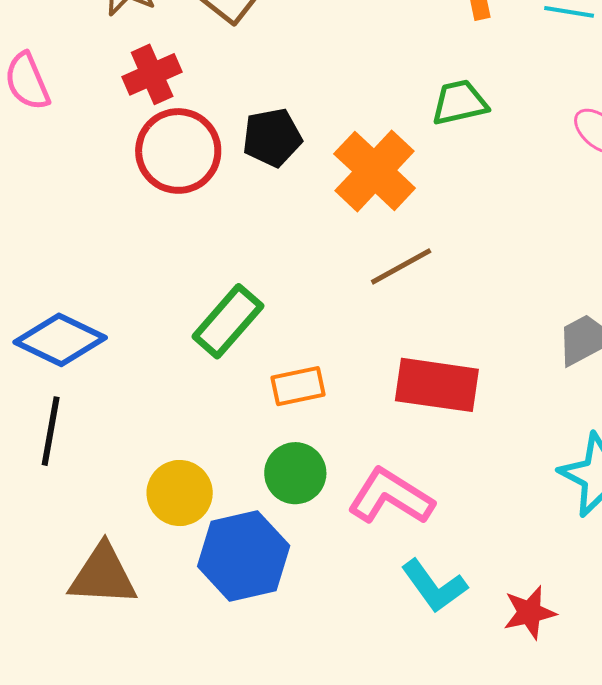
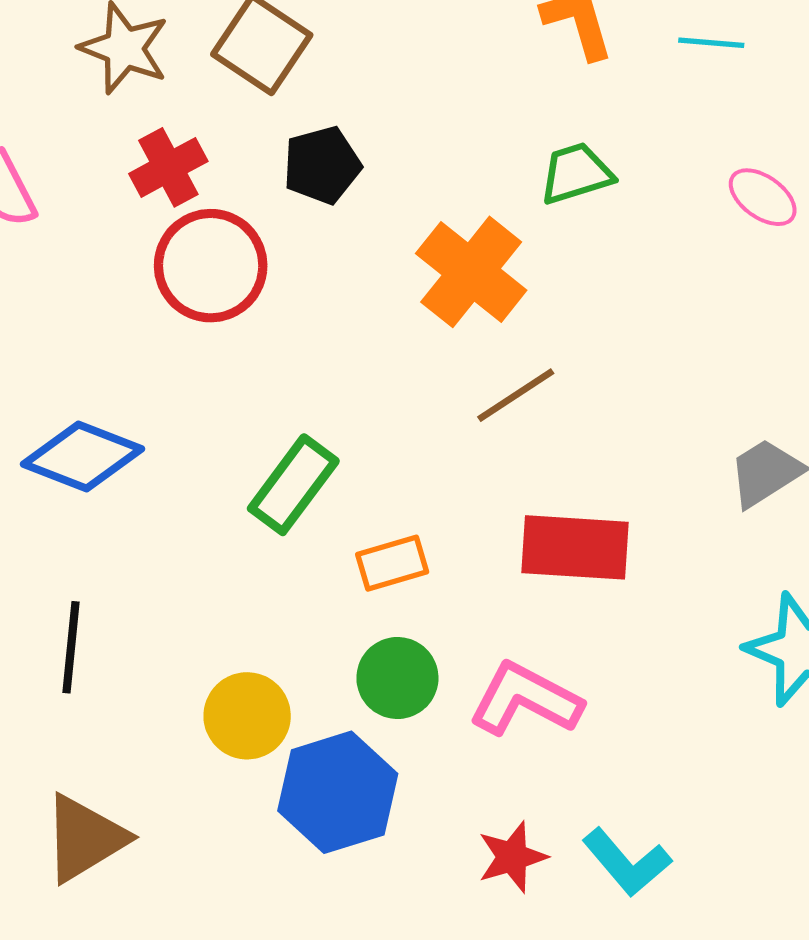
black pentagon: (272, 138) -> (322, 165), moved
blue diamond: (60, 340) -> (82, 457), moved
brown triangle: (103, 575) -> (85, 838), moved, turned -30
cyan L-shape: (434, 586) -> (627, 862), moved
red star: (530, 613) -> (512, 857), moved

